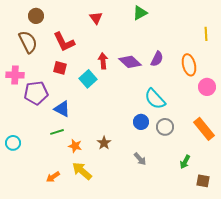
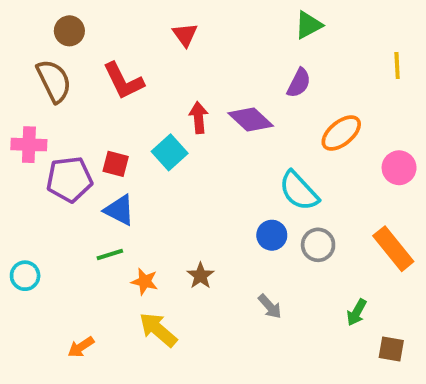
green triangle: (140, 13) -> (308, 25), moved
purple semicircle: (157, 59) -> (299, 83), moved
orange ellipse: (189, 65) -> (341, 133), moved, turned 65
red square: (60, 68) -> (116, 164), moved
orange arrow: (53, 177) -> (81, 347), moved

